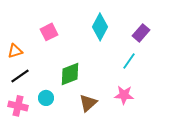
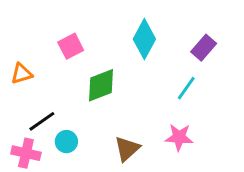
green diamond: (70, 74) -> (101, 85), moved
black line: (20, 76) -> (42, 121), moved

